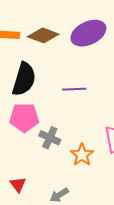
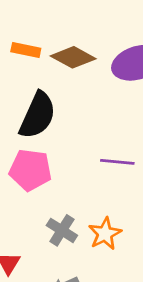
purple line: (74, 89) -> (117, 162), moved
gray cross: (50, 138) -> (62, 230), moved

